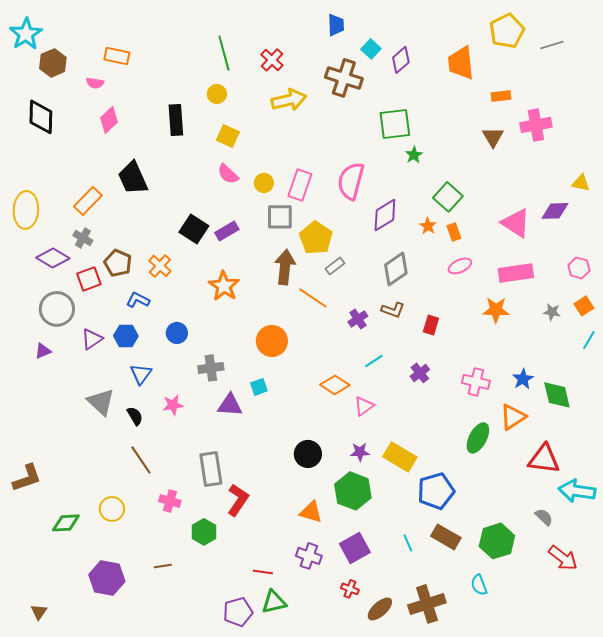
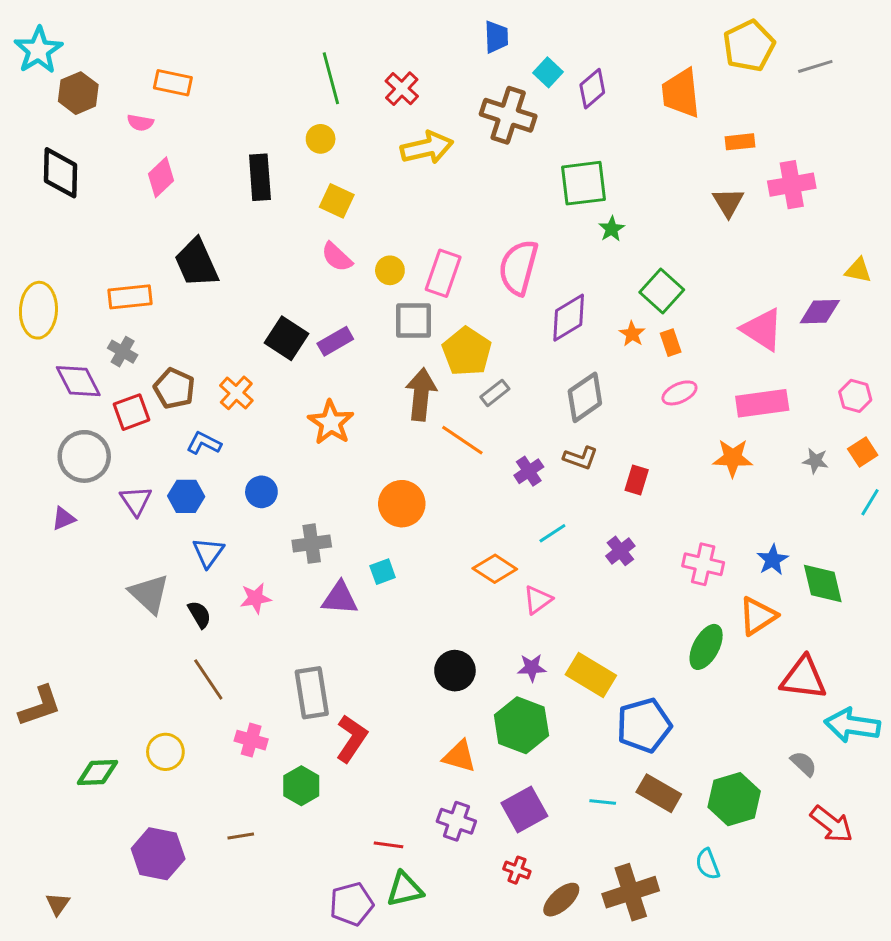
orange rectangle: (88, 201) -> (130, 297), turned 40
purple diamond: (53, 258) -> (78, 381), turned 32
purple triangle: (92, 339) -> (136, 501), turned -30
cyan line: (408, 543) -> (603, 802), turned -60

